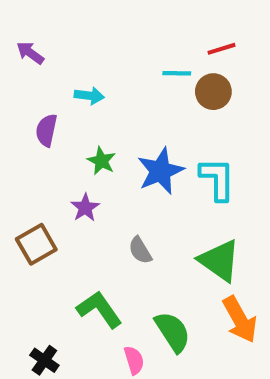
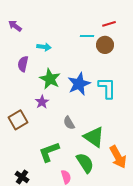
green star: (101, 161) -> (50, 79), size x1.5
green triangle: (219, 261) -> (94, 137), moved
green L-shape: (99, 309) -> (49, 152), turned -75

